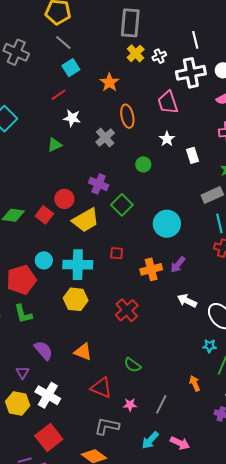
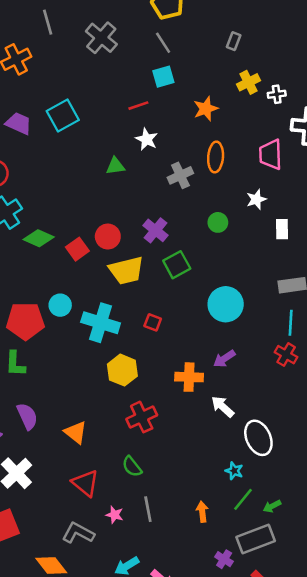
gray rectangle: (130, 23) -> (234, 41), moved, size x0.5
orange cross: (151, 269) -> (189, 377), moved
yellow hexagon: (76, 299) -> (122, 370), moved
red cross: (127, 310) -> (142, 417), moved
gray line: (161, 404) -> (148, 509), moved, turned -54

